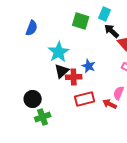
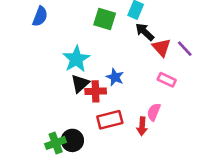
blue semicircle: (32, 28) -> (40, 16), moved
black circle: (33, 99) -> (72, 140), moved
red arrow: (110, 104) -> (142, 126), turned -112

